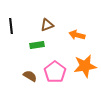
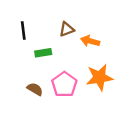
brown triangle: (47, 25) -> (67, 29), moved
black line: (11, 26) -> (23, 30), moved

